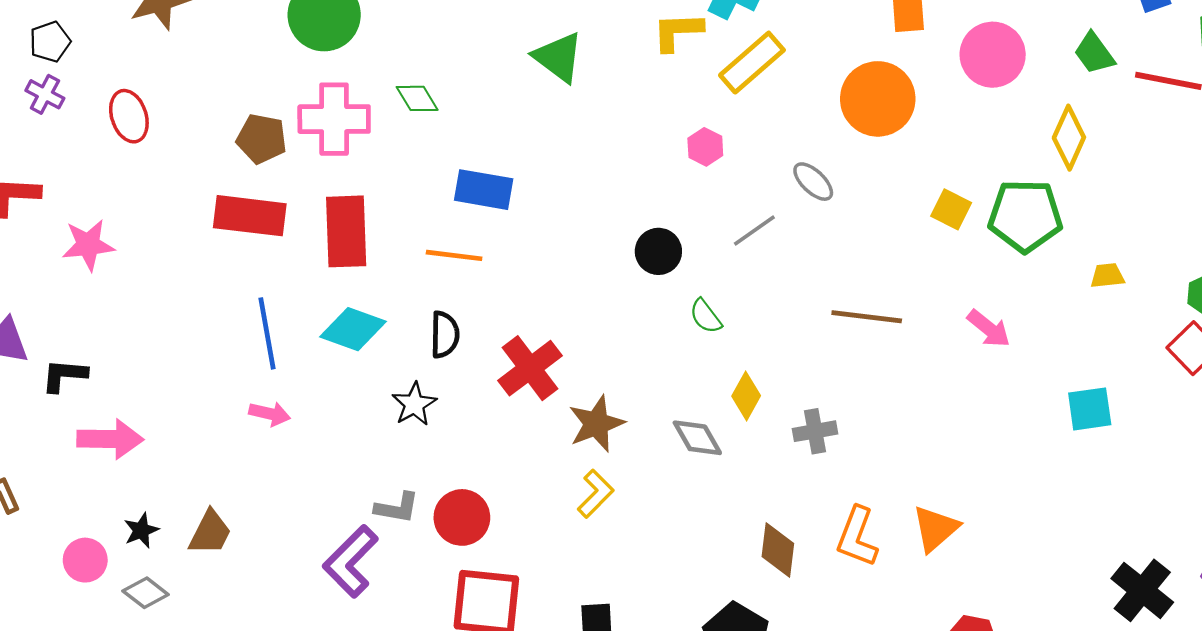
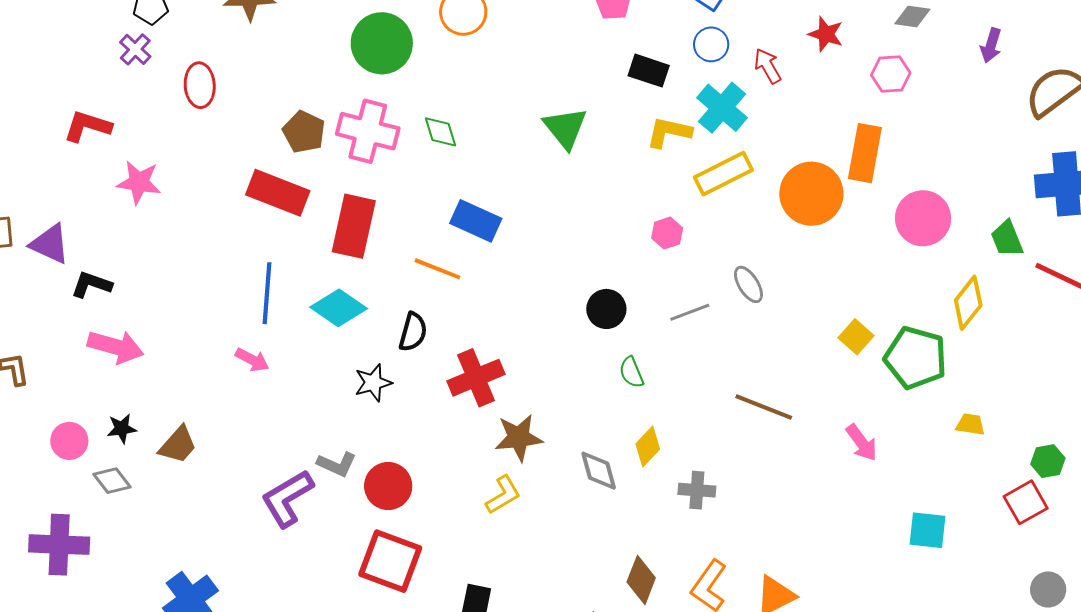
orange circle: (878, 99) -> (811, 194), moved

